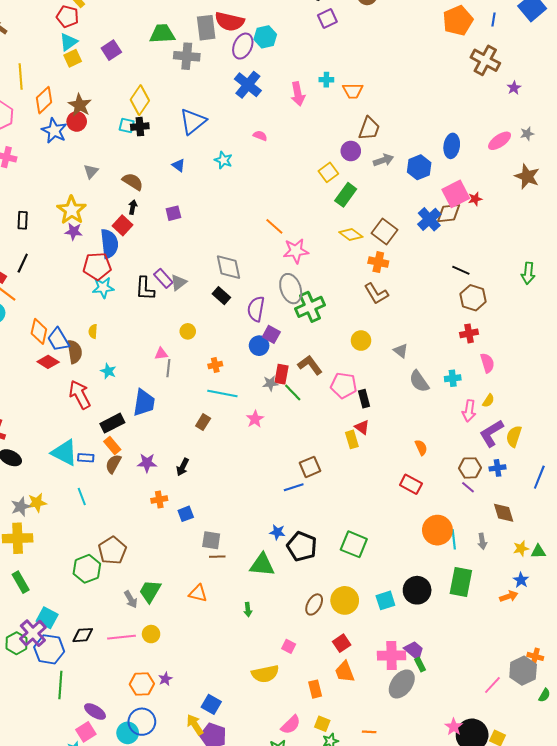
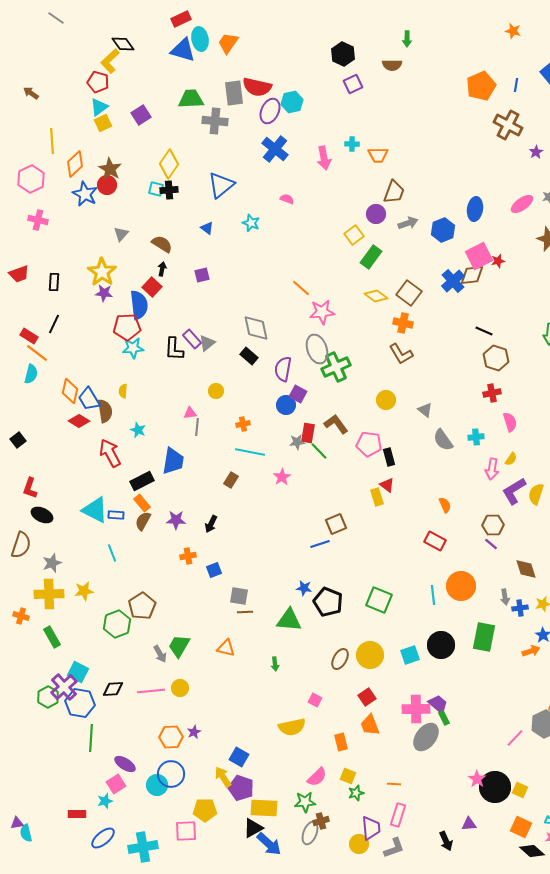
blue cross: (498, 468) -> (520, 608), moved
yellow star: (37, 503) -> (84, 591), moved
cyan line: (454, 539) -> (433, 595), moved

